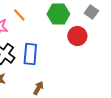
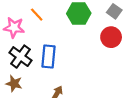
red circle: (77, 36) -> (111, 37), moved

